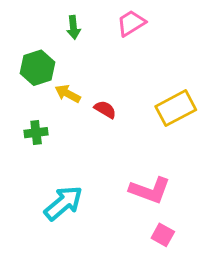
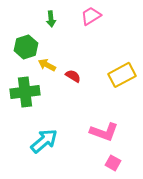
green cross: (36, 133) -> (25, 92), size x1.8

